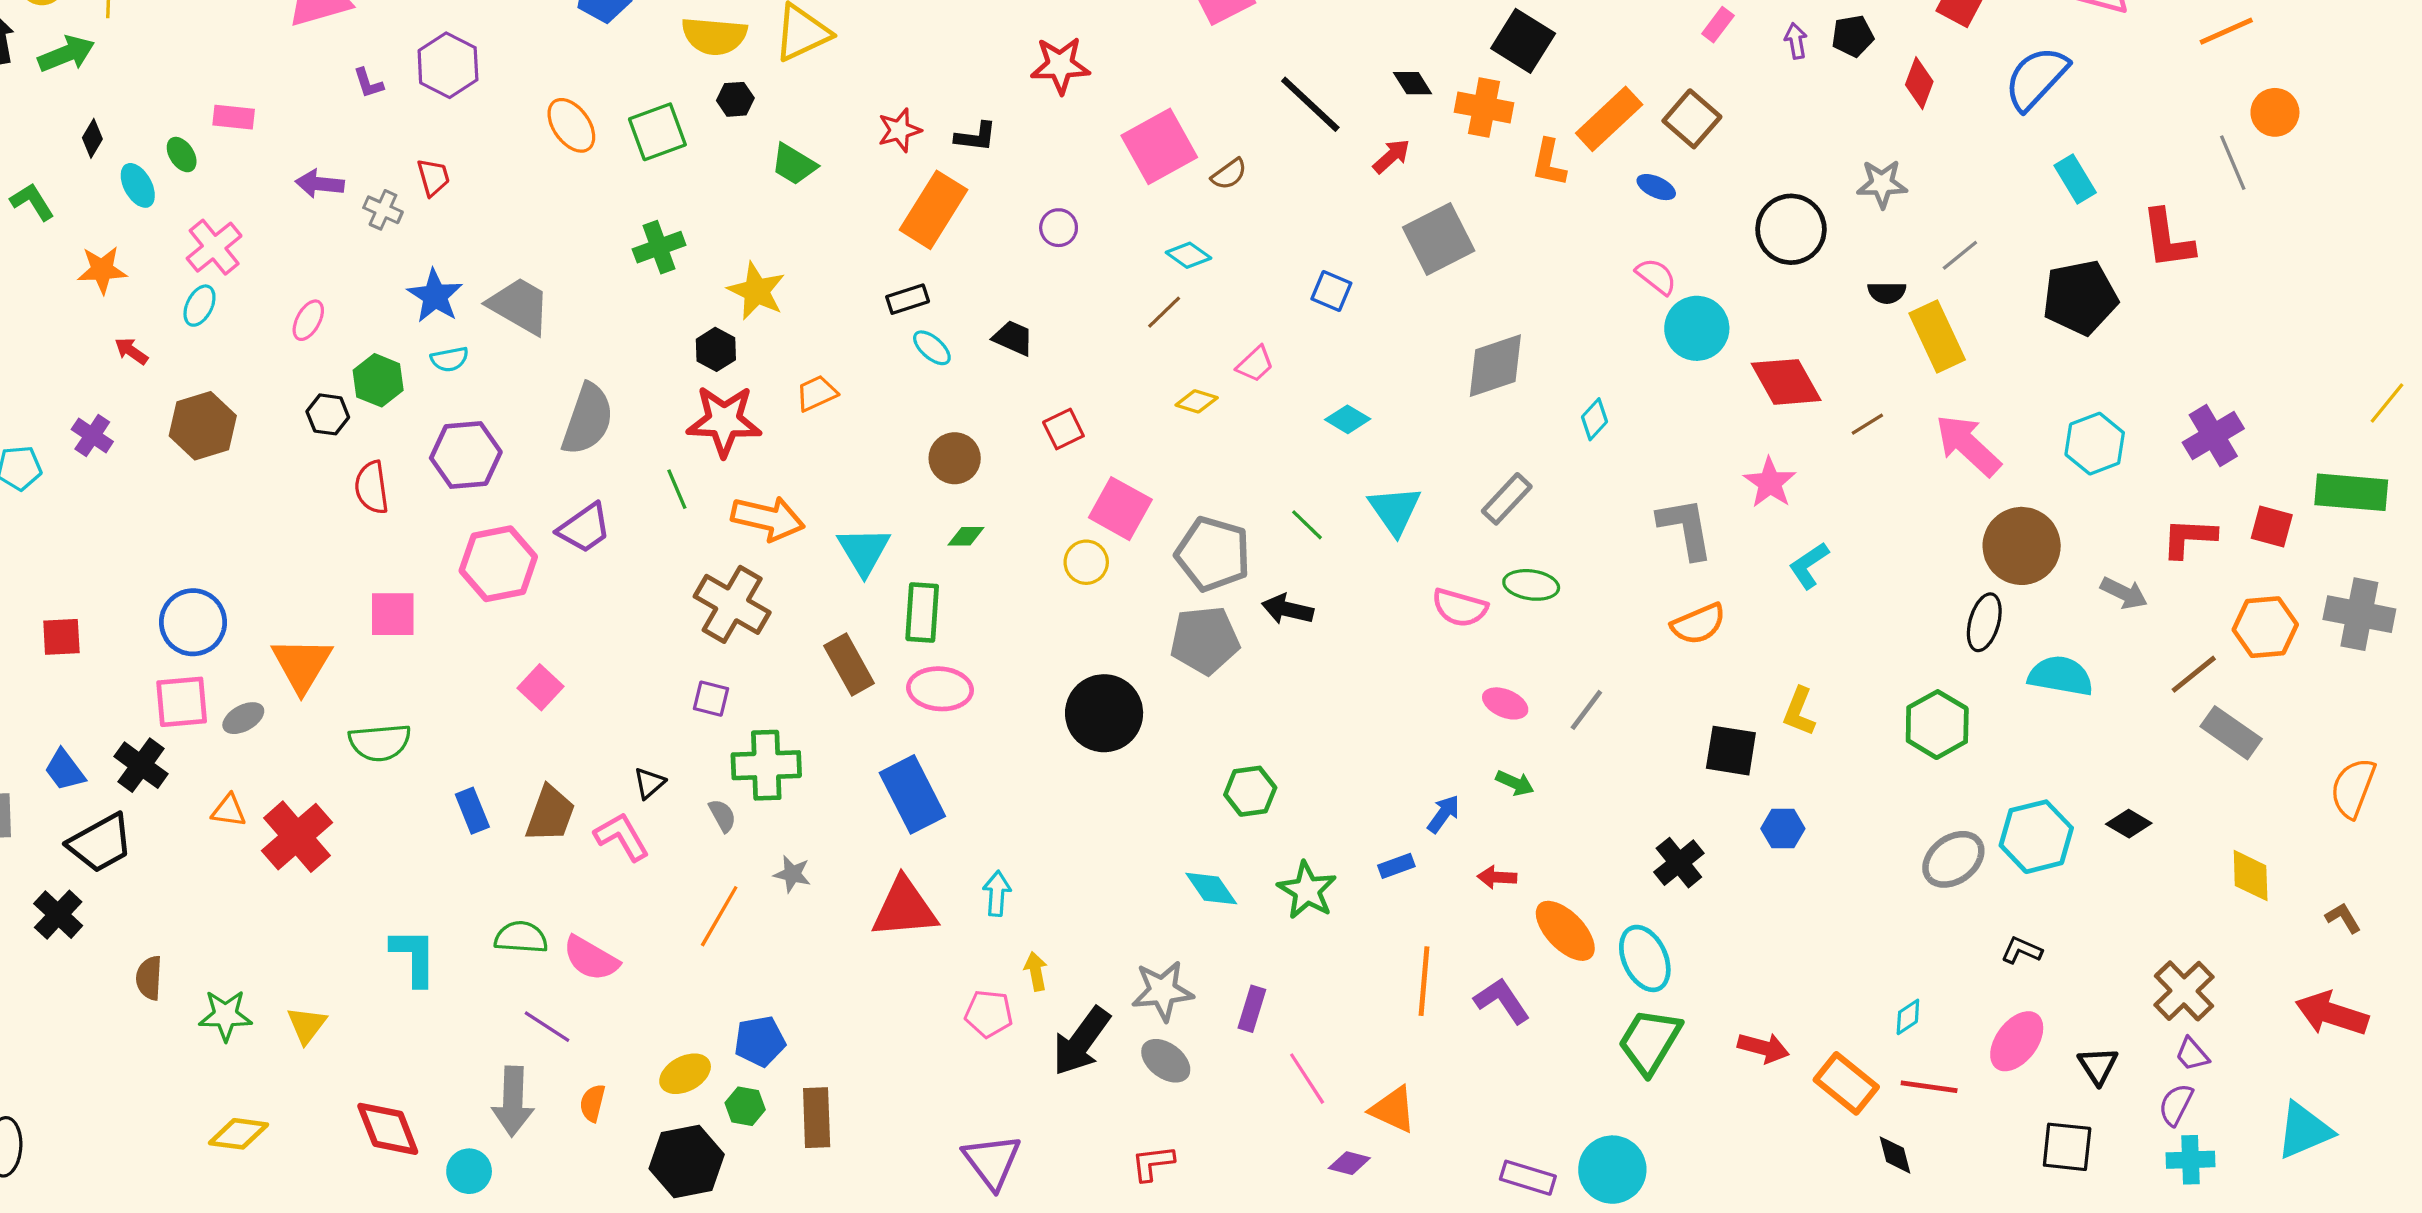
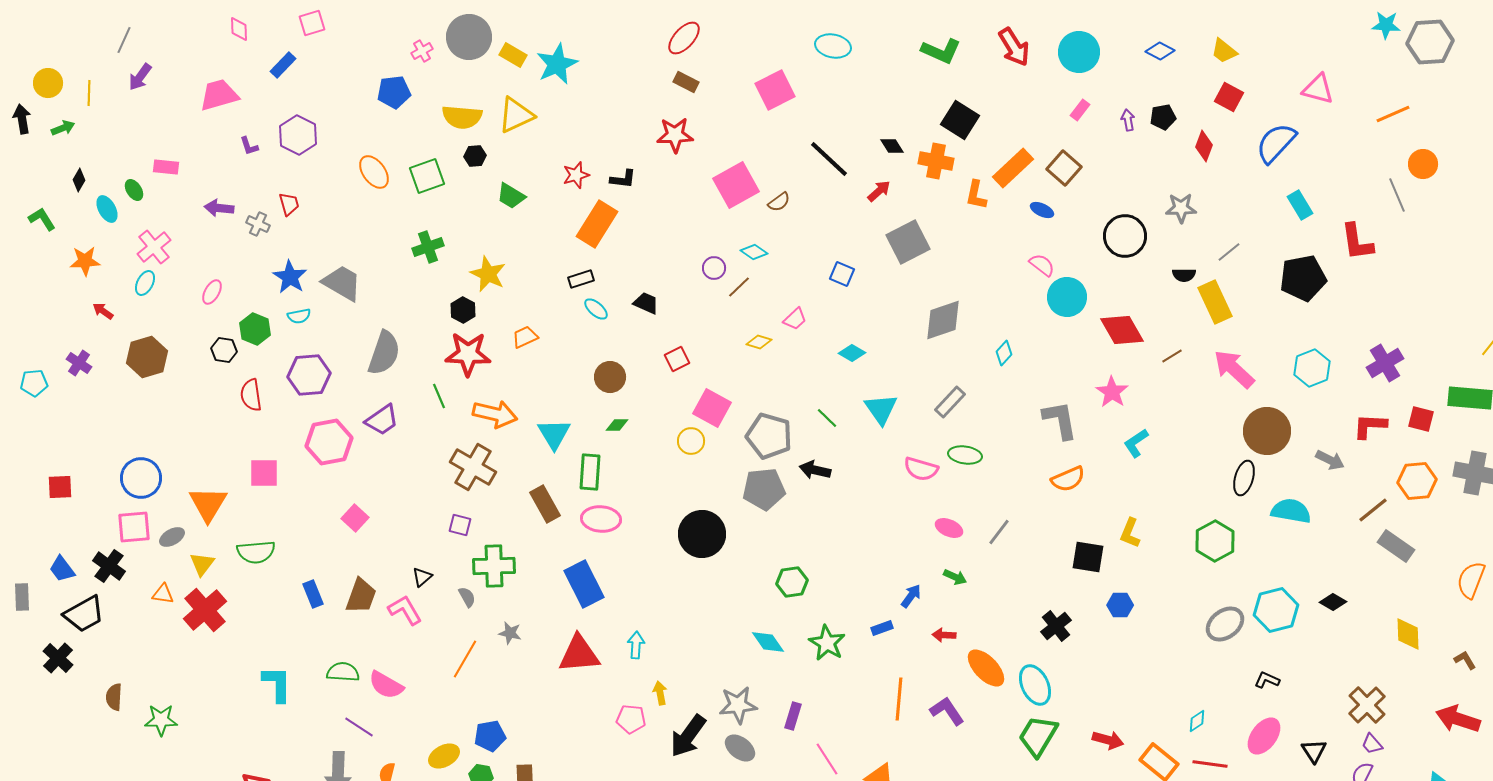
green arrow: (66, 54) -> (63, 128), size x0.7
purple circle: (1059, 228) -> (714, 268), moved
yellow triangle: (307, 1025) -> (202, 564), moved

